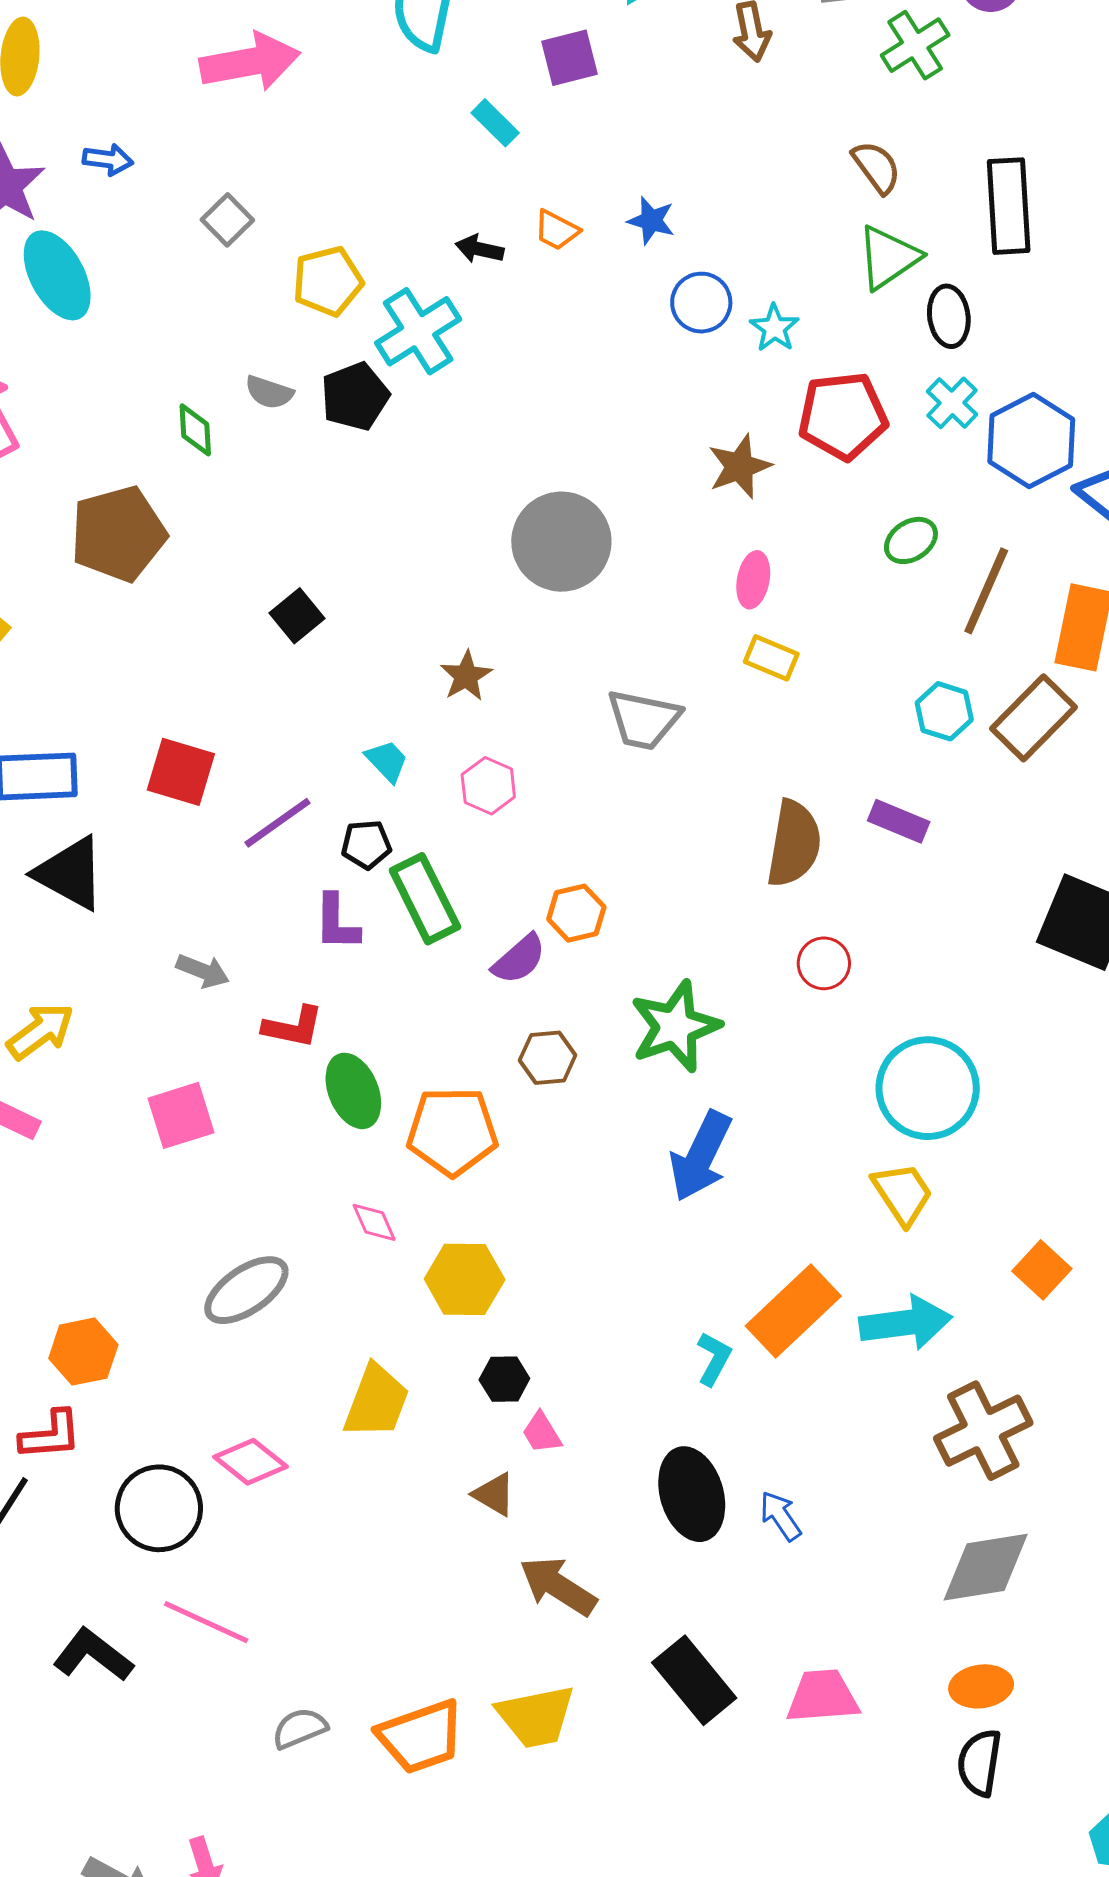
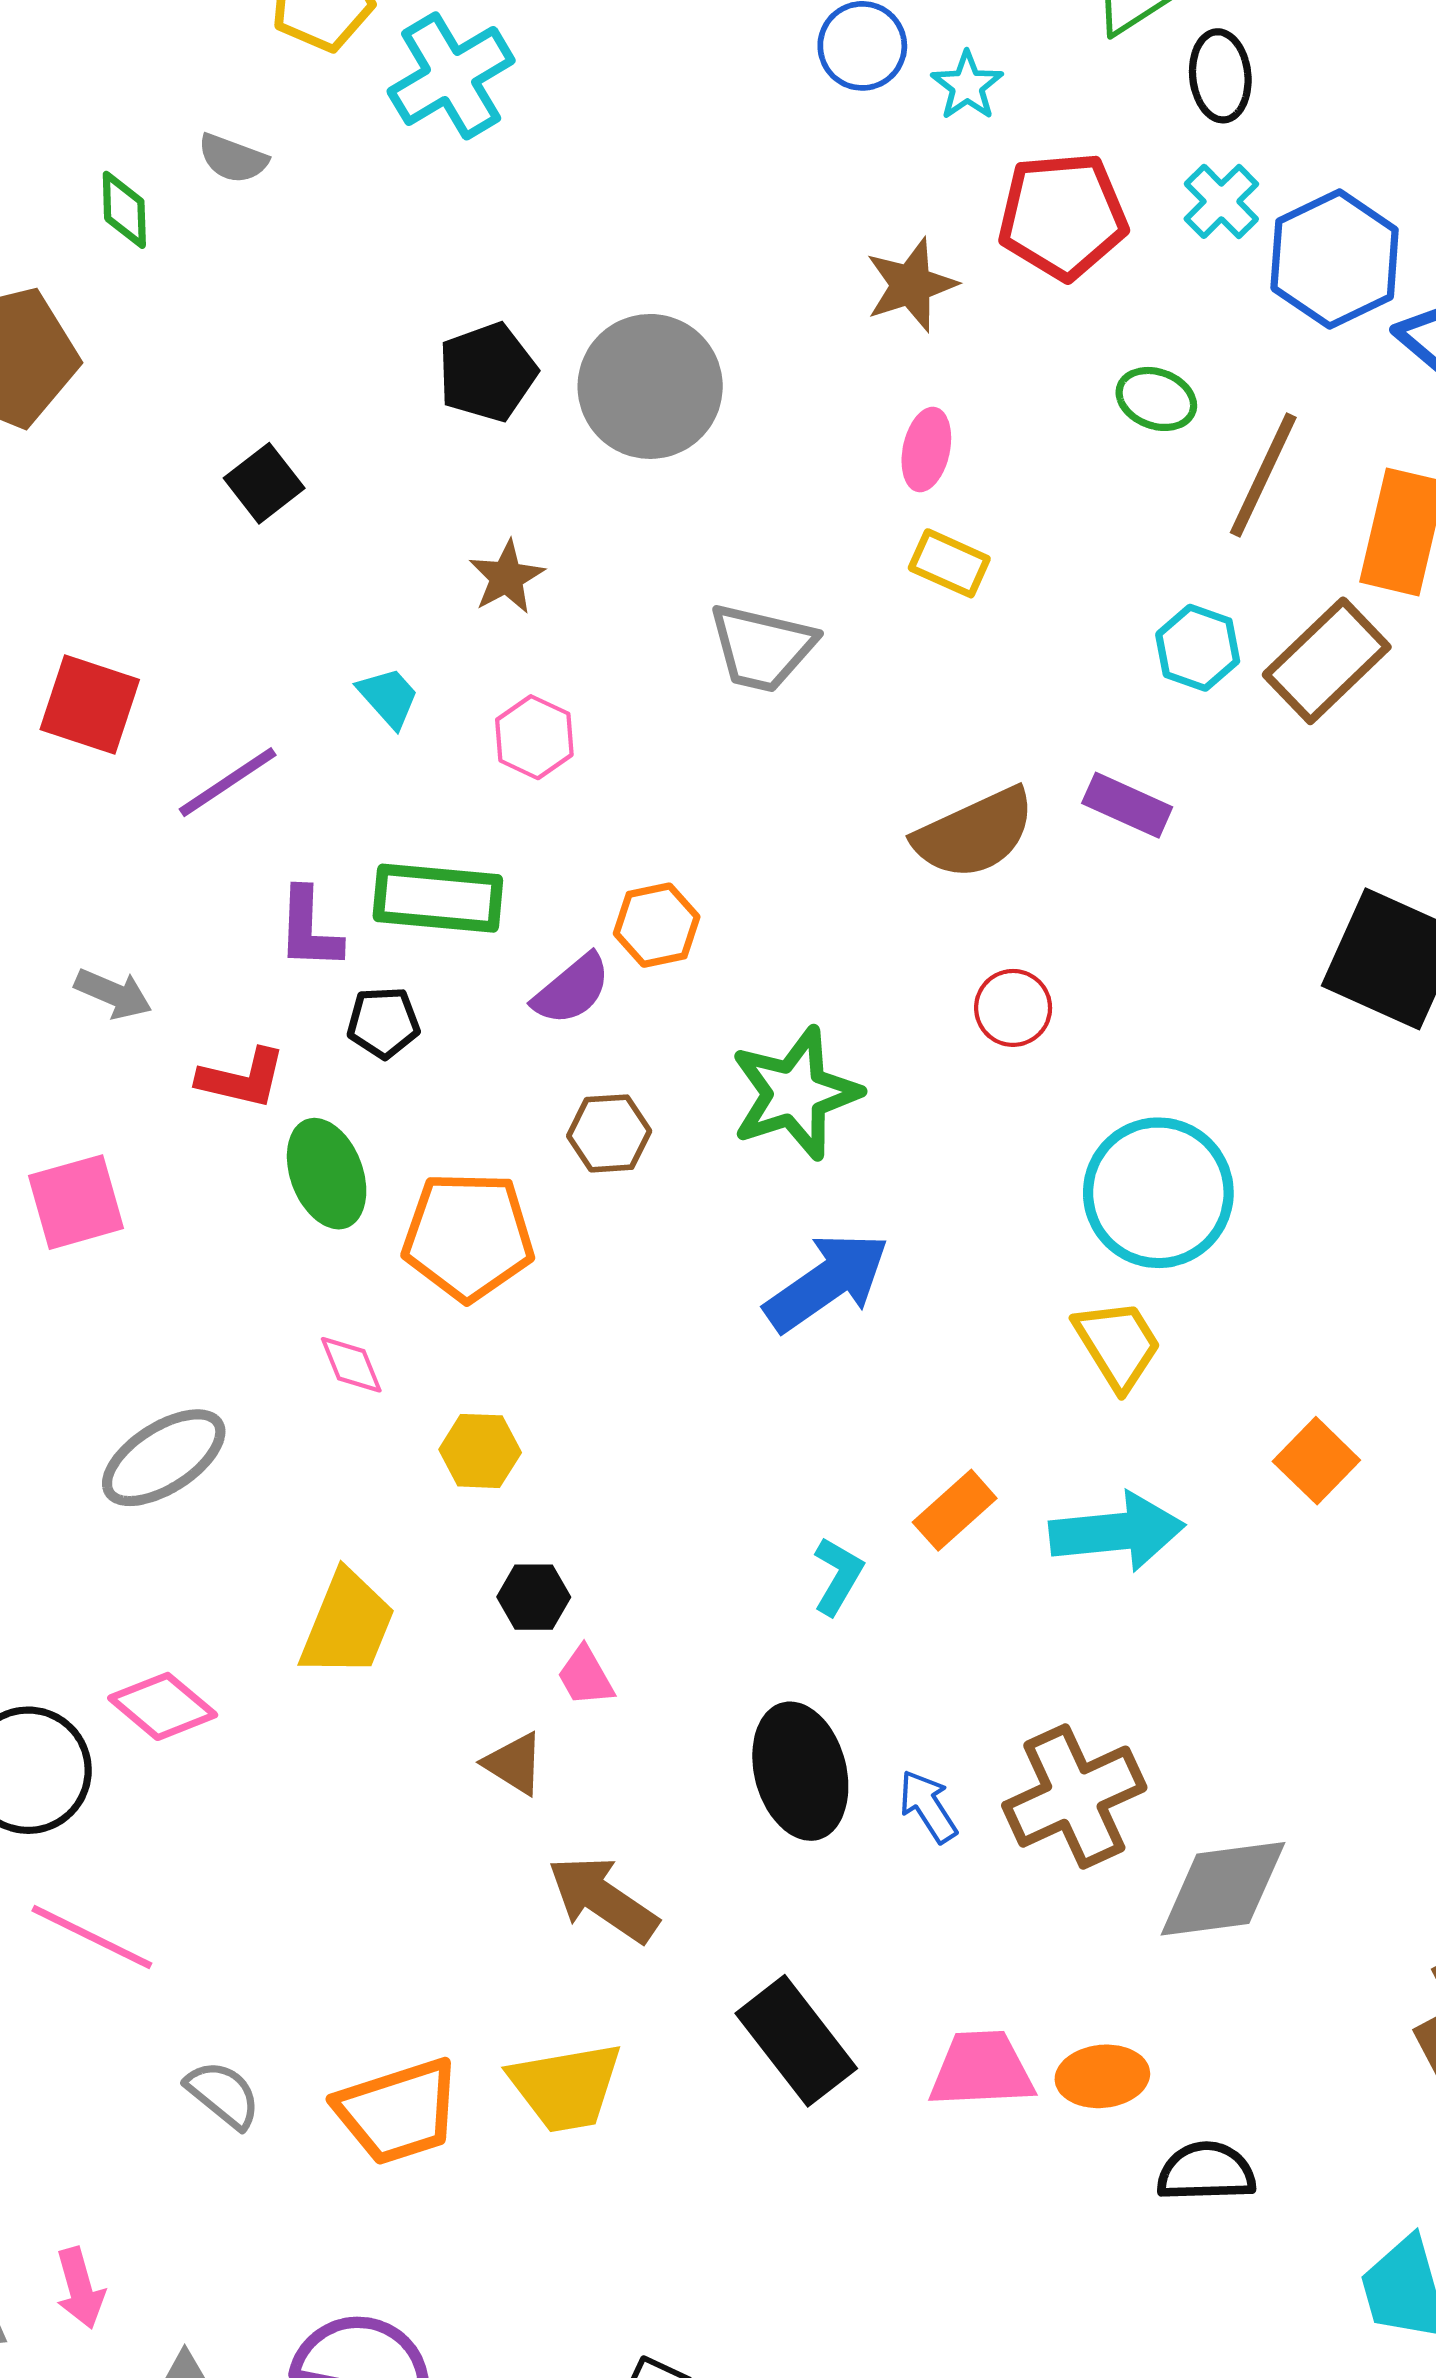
black pentagon: (355, 396) -> (487, 372), moved
green ellipse: (911, 540) -> (1156, 399), turned 52
brown semicircle: (794, 844) -> (975, 833), turned 54
black pentagon: (366, 845) -> (383, 1023), moved
green rectangle: (425, 899) -> (438, 898), turned -60
blue arrow: (701, 1156) -> (827, 1282), turned -152
yellow hexagon: (465, 1279) -> (480, 1451), size x0.7
orange rectangle: (793, 1311) -> (955, 1510), size x0.6
brown cross: (983, 1431) -> (1074, 1797), moved
orange ellipse: (981, 1686) -> (1102, 2076), moved
gray semicircle: (300, 1728) -> (223, 2094), turned 60
black semicircle: (979, 1763) -> (1206, 2172), turned 78

